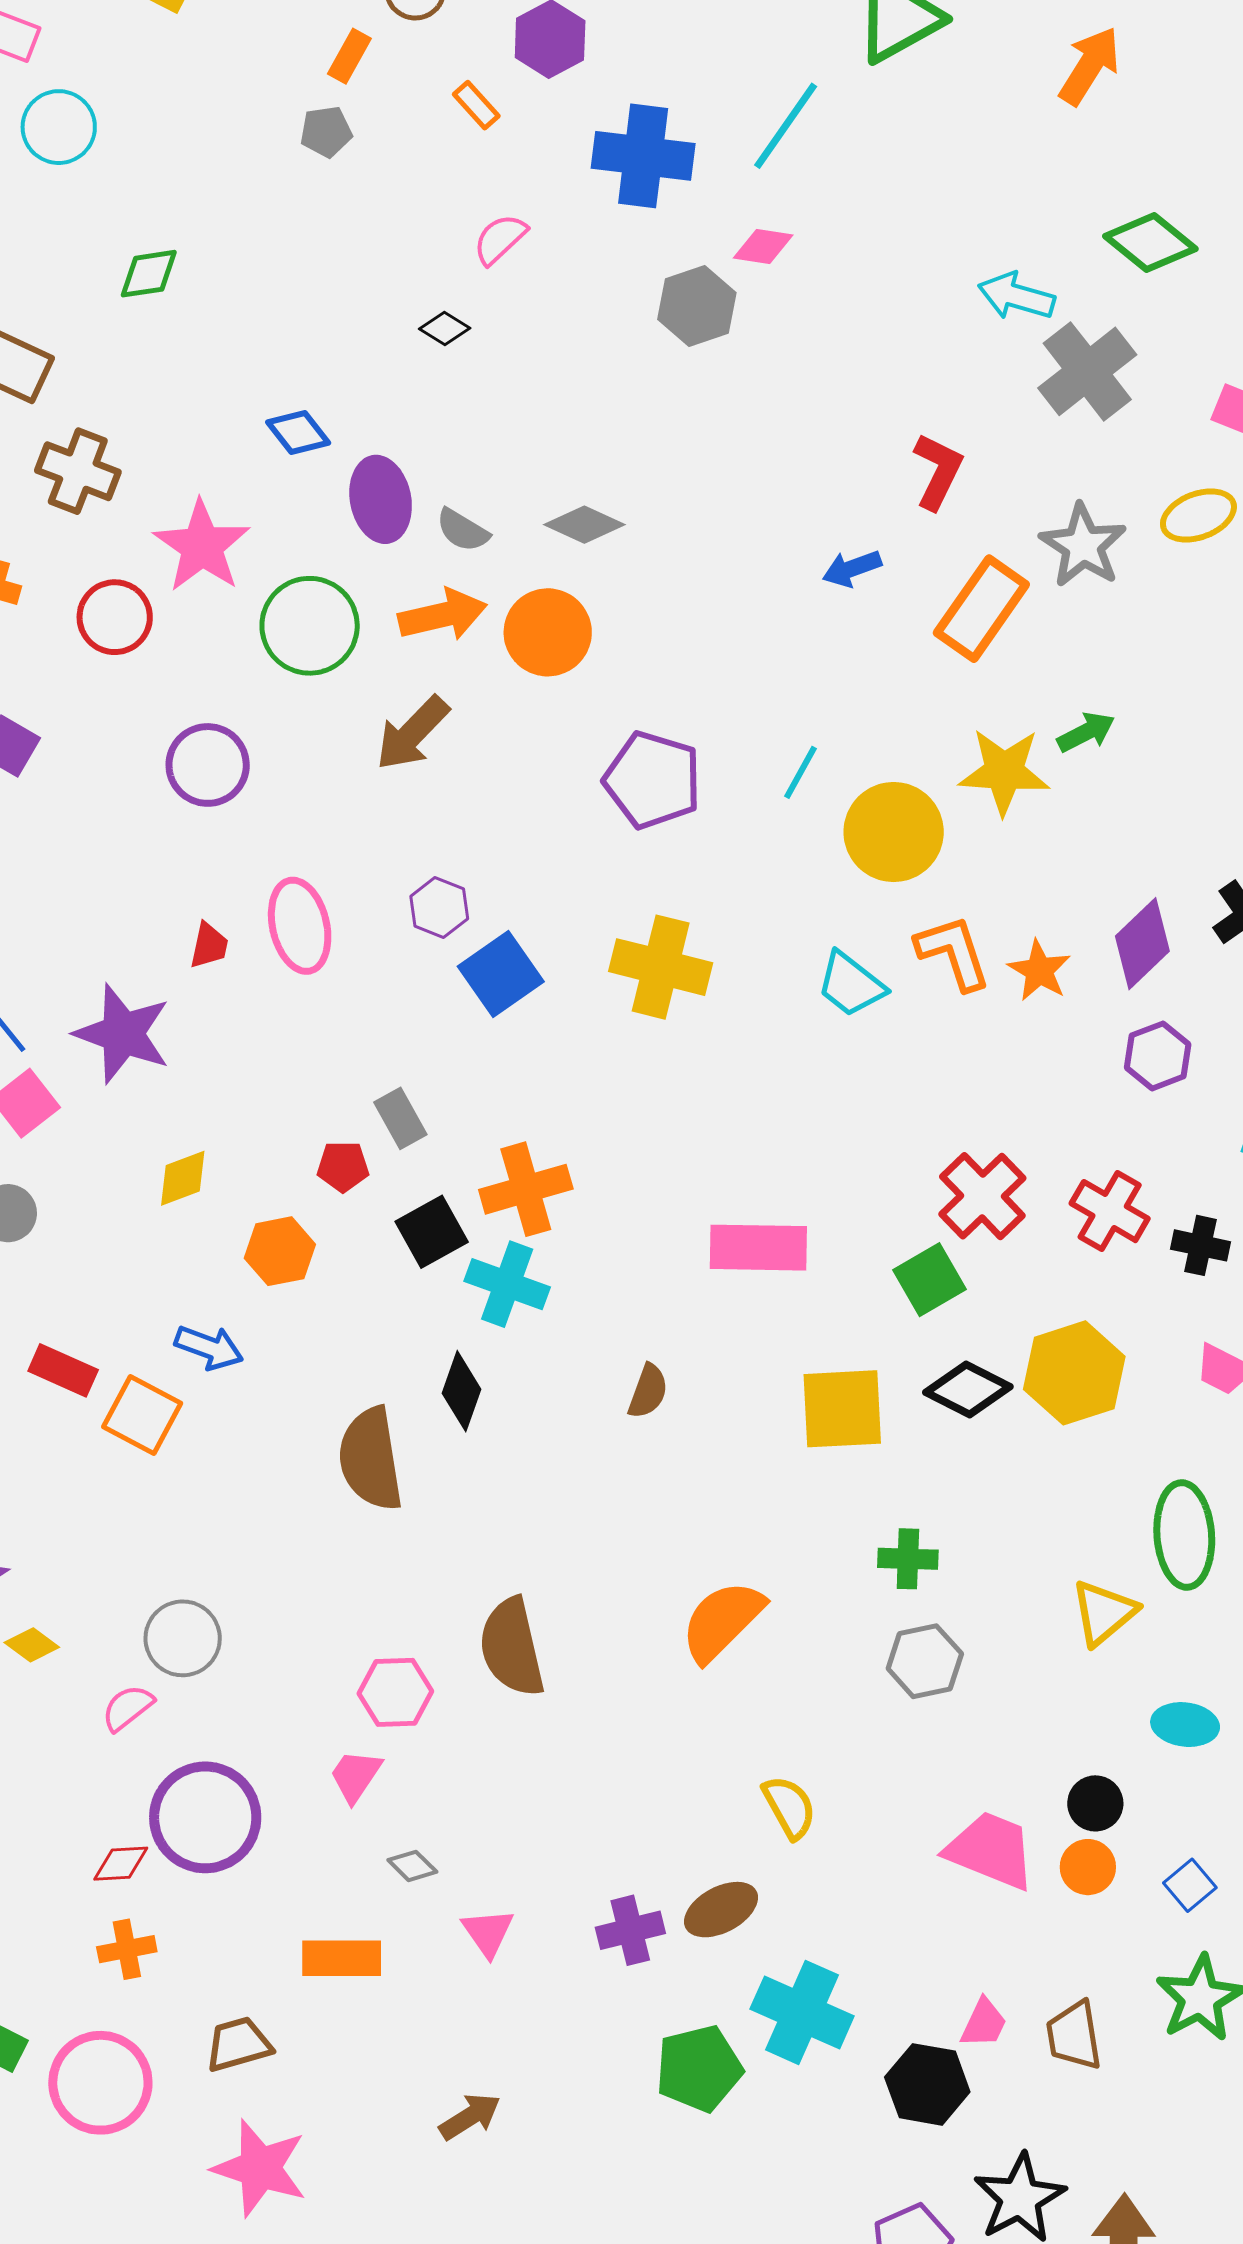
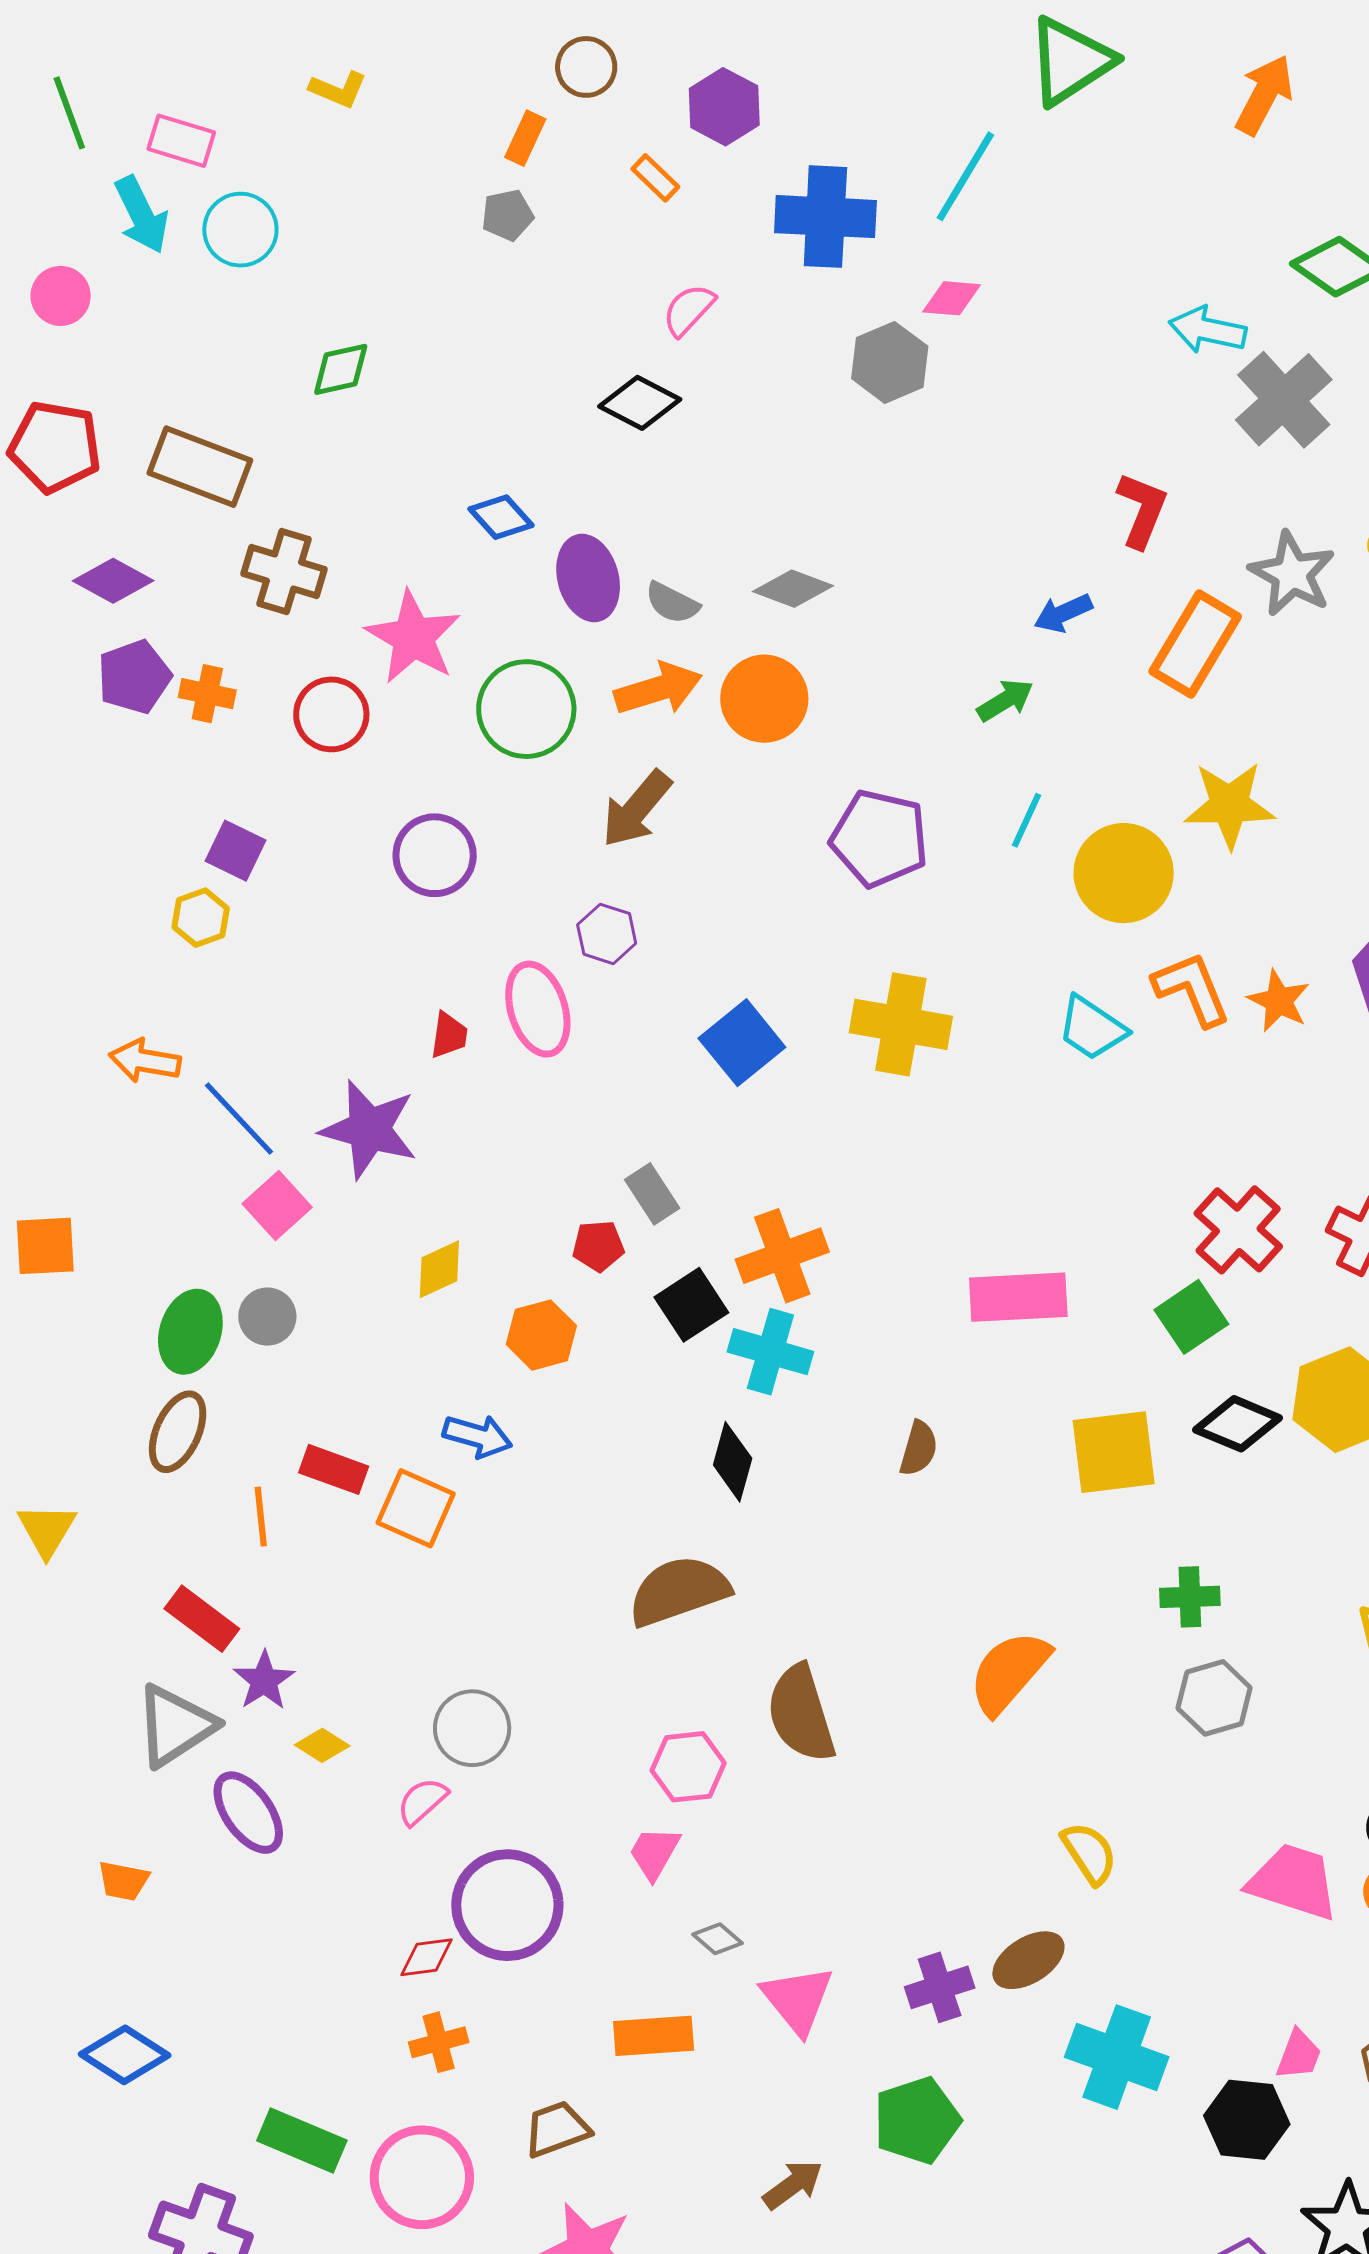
black diamond: (445, 328) -> (640, 403), size x1.6
green arrow: (1086, 732) -> (1005, 700), moved
purple hexagon: (439, 907) -> (607, 934), moved
brown semicircle: (371, 1459) -> (679, 1591), moved, turned 84
pink triangle: (488, 1932) -> (798, 2000), size x1.4
green pentagon: (699, 2068) -> (917, 2120), moved

